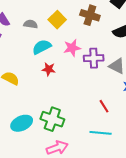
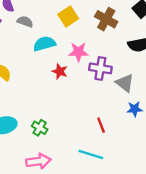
gray semicircle: (31, 24) -> (25, 22), moved
red star: (49, 69) -> (60, 71), moved
green cross: (52, 119) -> (40, 128), size x0.6

